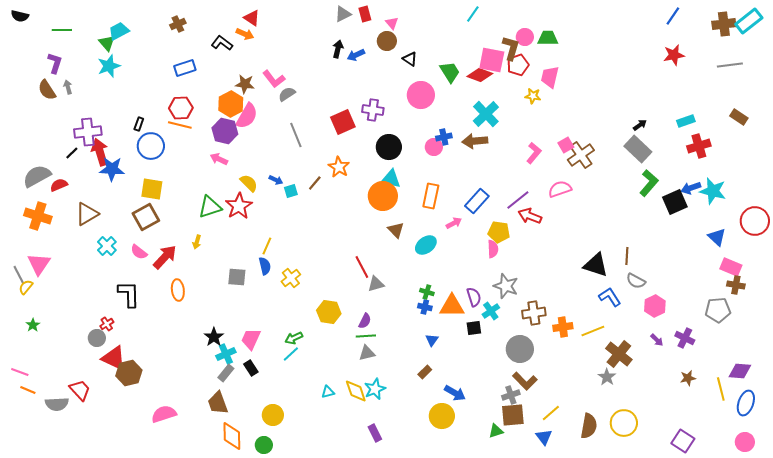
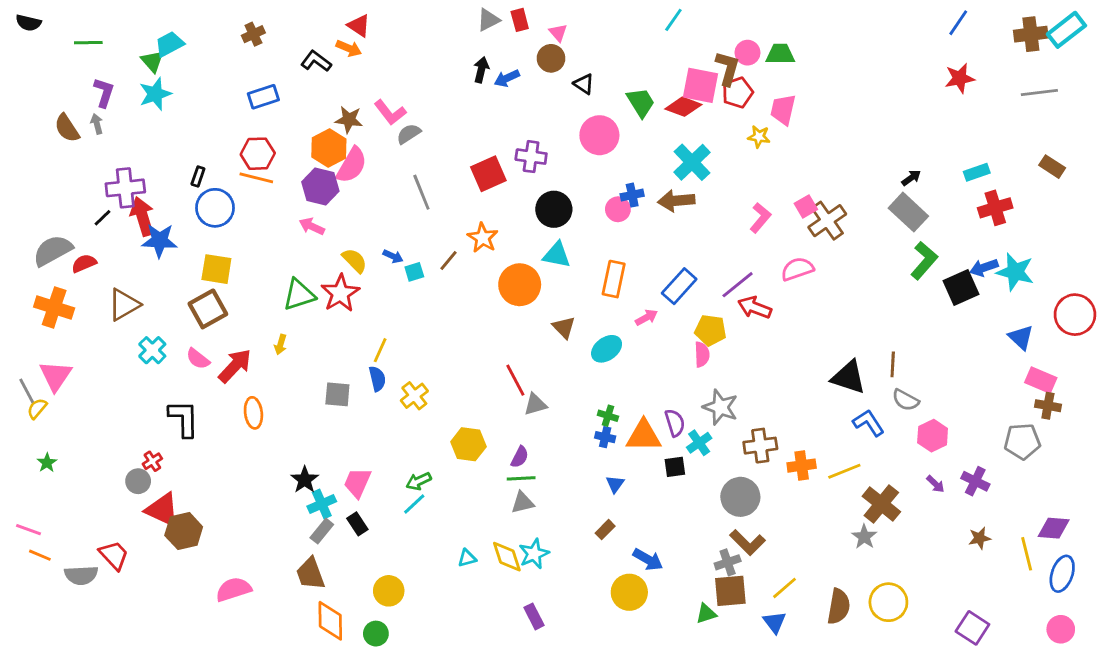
purple L-shape: (55, 63) -> (104, 92), moved
orange circle: (383, 196) -> (520, 285), moved

